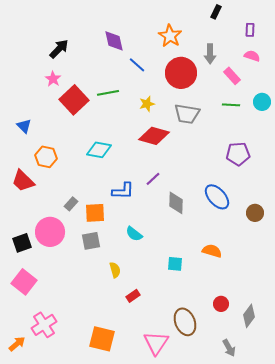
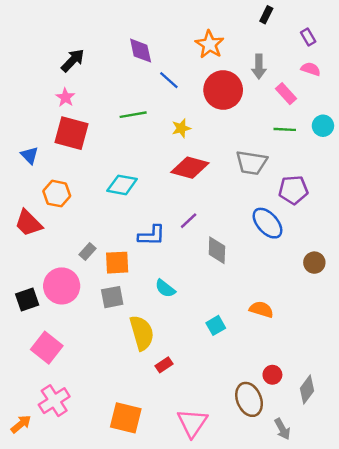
purple rectangle: (250, 30) -> (308, 37), turned -32
red square: (74, 100) -> (72, 133), moved, turned -32
gray trapezoid: (187, 114) -> (251, 163), moved
blue ellipse: (217, 197) -> (267, 223), moved
cyan square: (175, 264) -> (216, 325), turned -35
yellow semicircle: (115, 270) -> (142, 333), size x1.8
pink square: (24, 282) -> (47, 348), moved
brown ellipse: (185, 322) -> (249, 399), moved

